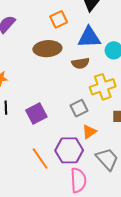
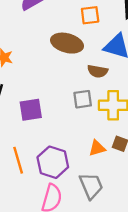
gray square: (79, 108) -> (83, 99), moved
orange triangle: (89, 132) -> (97, 148), moved

